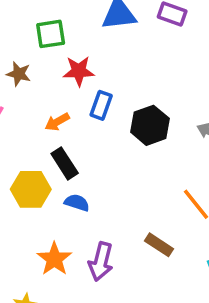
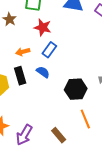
black hexagon: (150, 125) -> (76, 89), moved
blue semicircle: (77, 203) -> (43, 72), moved

